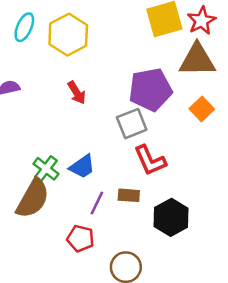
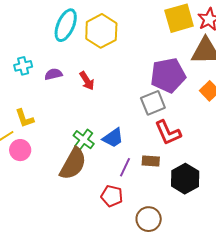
cyan ellipse: (24, 27) -> (66, 25), size x1.4
red arrow: (77, 93) -> (87, 81), moved

